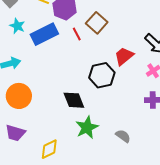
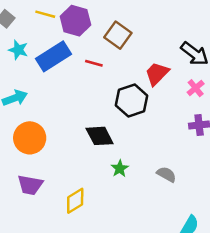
red line: (77, 34) -> (94, 63), moved, turned -40
green star: (87, 127) -> (120, 169), size x0.6

